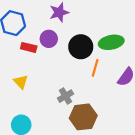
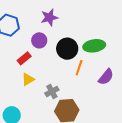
red rectangle: (29, 47) -> (24, 58), moved, turned -56
yellow triangle: (21, 82) -> (28, 79), moved, turned 40

